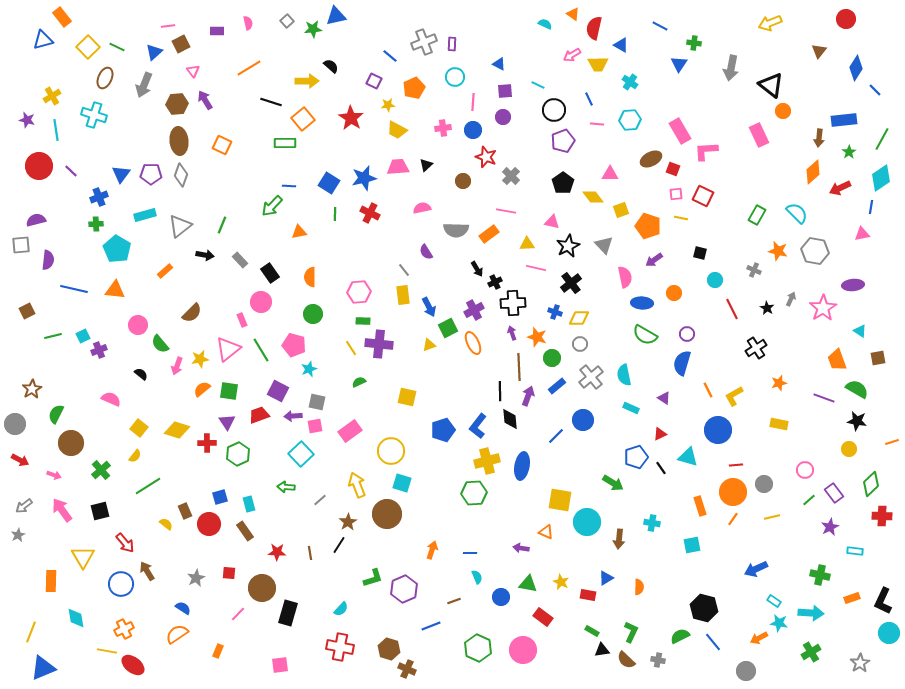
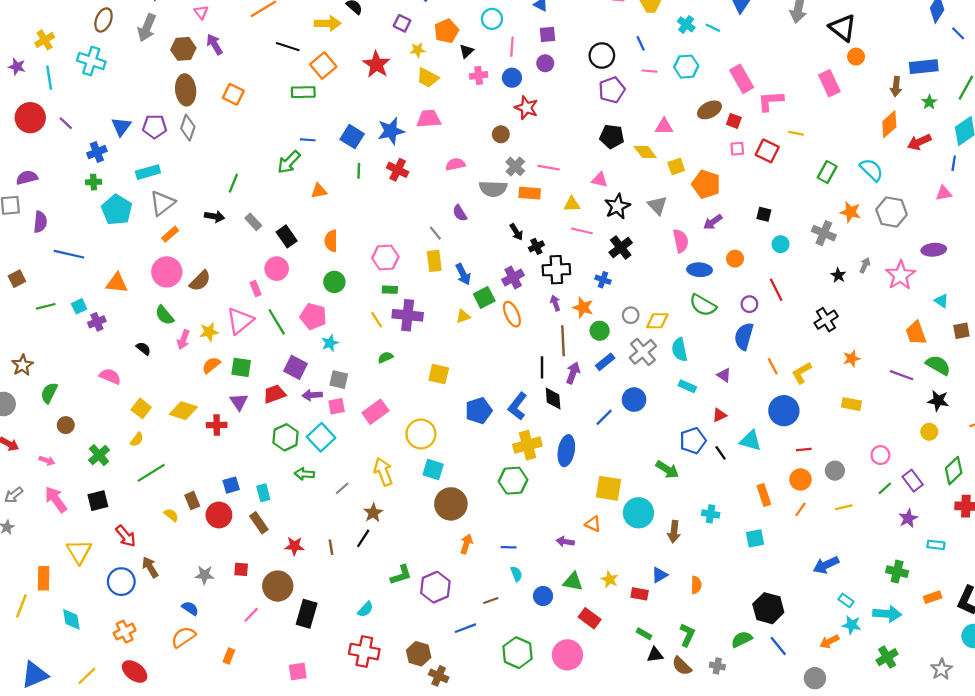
cyan line: (538, 85) -> (713, 28), moved
black triangle: (426, 165) -> (466, 51), moved
gray cross: (511, 176) -> (515, 166), moved
black pentagon: (563, 183) -> (612, 137), turned -30
yellow line: (681, 218) -> (796, 133), moved
gray triangle: (180, 226) -> (162, 203), moved
orange rectangle: (489, 234) -> (530, 193), turned 42
gray cross: (754, 270) -> (824, 233), size x1.5
orange triangle: (115, 290) -> (117, 283), moved
red line: (732, 309) -> (776, 290), moved
yellow diamond: (579, 318) -> (657, 321), moved
pink circle: (138, 325) -> (167, 272), moved, size x1.4
brown circle: (71, 443) -> (66, 425), size x0.6
green hexagon: (238, 454) -> (286, 437), moved
orange circle: (733, 492) -> (801, 479), size x0.7
brown circle: (387, 514) -> (451, 504), moved
gray star: (196, 578) -> (204, 575), turned 30
yellow line: (31, 632) -> (21, 606), moved
yellow line: (107, 651) -> (87, 676), moved, turned -54

